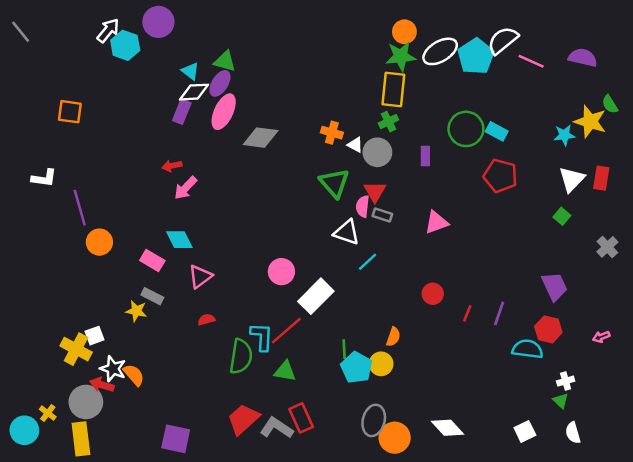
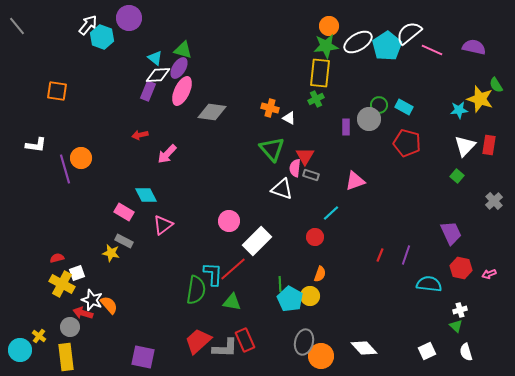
green circle: (466, 129) -> (379, 105), size x0.6
gray circle: (377, 152) -> (369, 119), moved
pink arrow: (186, 188) -> (167, 154), moved
orange circle: (99, 242) -> (81, 158), moved
cyan line: (368, 262) -> (331, 213), moved
red circle: (433, 294) -> (315, 237), moved
red semicircle: (206, 320) -> (57, 258), moved
red hexagon: (548, 329) -> (461, 268), moved
gray circle: (86, 402) -> (70, 327), size x0.7
gray L-shape: (277, 428) -> (225, 348), turned 148

